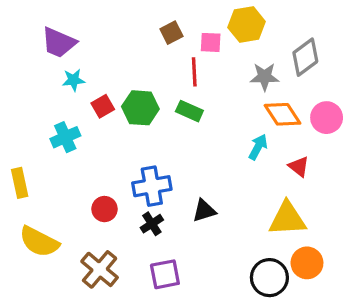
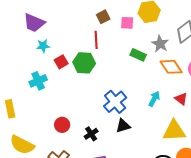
red line: (194, 72) -> (96, 40), moved
gray star: (265, 77) -> (160, 44), turned 30
green rectangle: (189, 111) -> (138, 55), moved
cyan arrow: (258, 147) -> (154, 99), moved
blue cross: (152, 186) -> (115, 102), moved, turned -30

